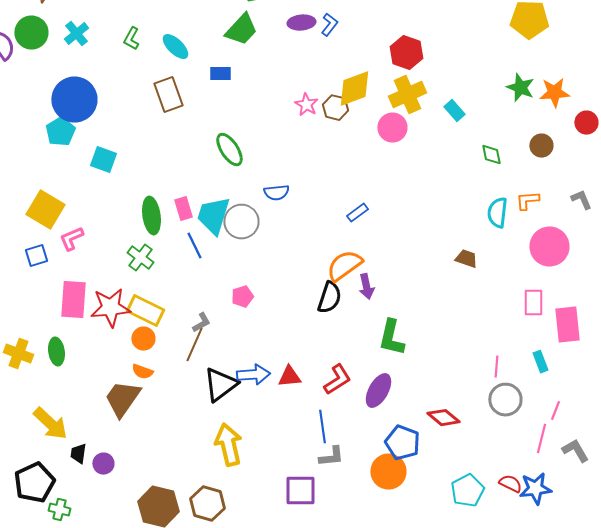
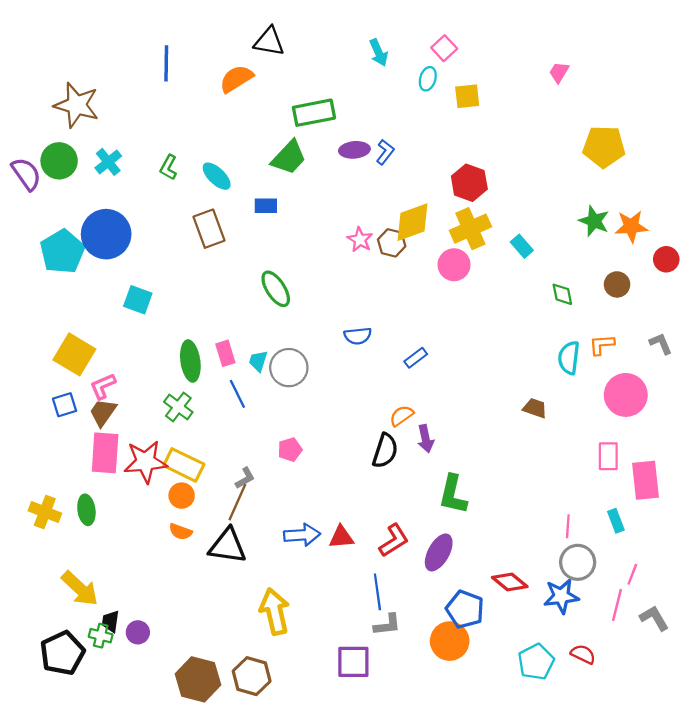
cyan pentagon: (60, 132) -> (62, 252), moved, size x1.4
blue semicircle: (276, 193) -> (358, 336), moved
cyan trapezoid: (213, 216) -> (258, 361), size x0.5
orange semicircle: (344, 266) -> (402, 416), size x0.6
black triangle: (220, 385) -> (228, 546), moved, turned 45
brown trapezoid: (122, 399) -> (103, 412), moved, size x0.7
blue star: (535, 489) -> (561, 596), moved
green cross: (59, 510) -> (101, 636), moved

